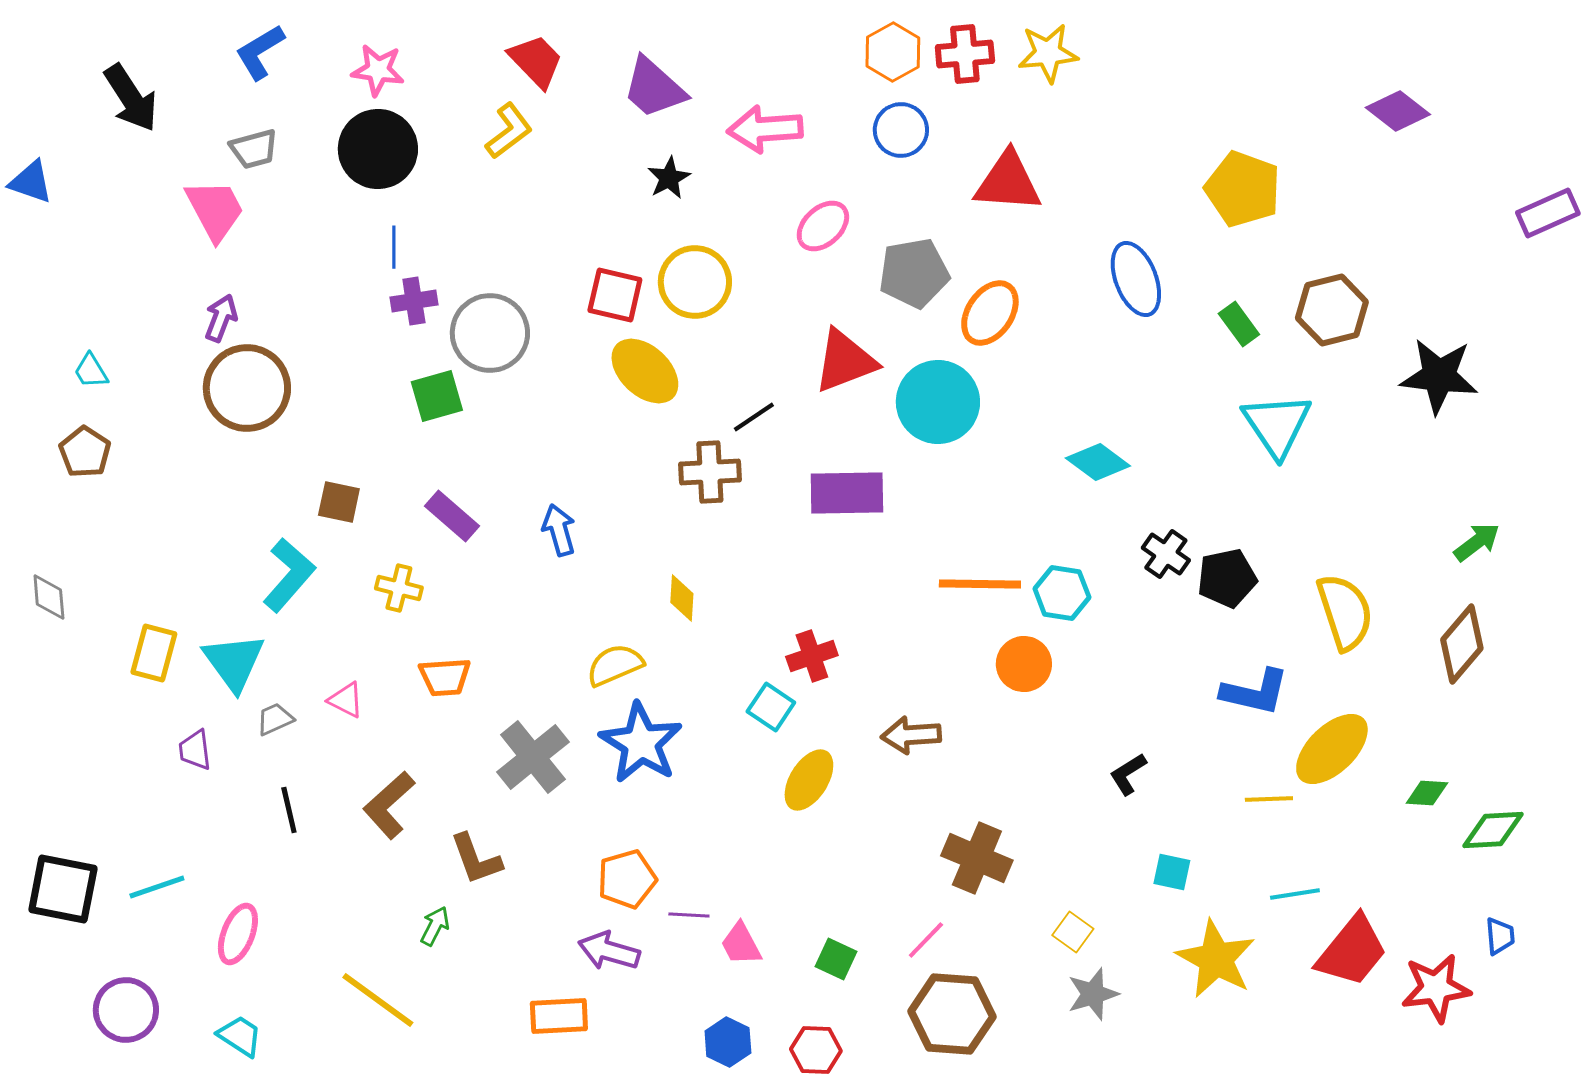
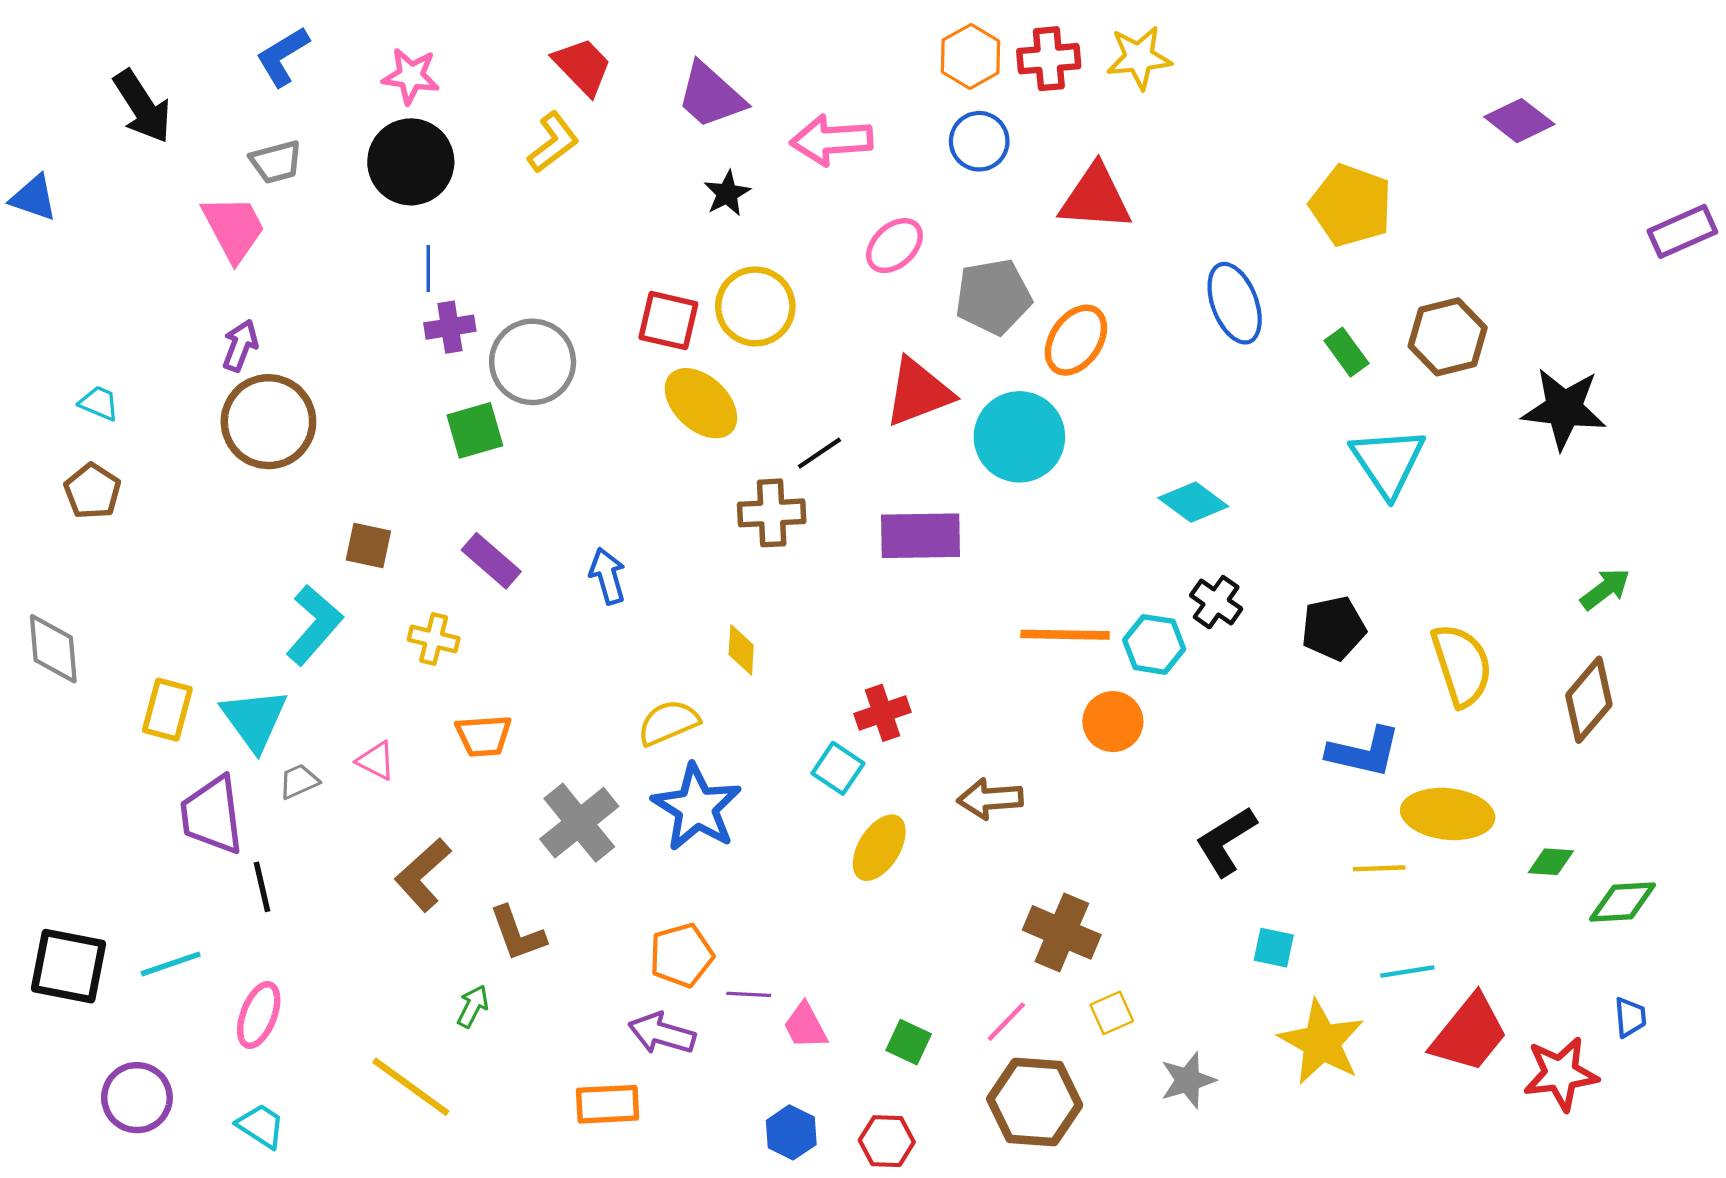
cyan trapezoid: (91, 371) -> (99, 403), turned 144
black cross: (1166, 554) -> (1216, 602), moved
gray diamond: (49, 597) -> (53, 649), size x1.4
yellow ellipse: (1332, 749) -> (1448, 814), turned 50
purple trapezoid: (195, 750) -> (212, 815), size x1.8
black L-shape: (1128, 774) -> (1226, 841), size x1.5
black line: (289, 810) -> (262, 887), moved
yellow square: (1073, 932) -> (1112, 1013), moved, turned 30

